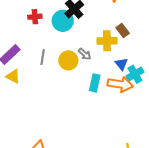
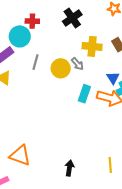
cyan circle: (63, 21) -> (20, 36), moved
yellow cross: (107, 41) -> (92, 46), moved

